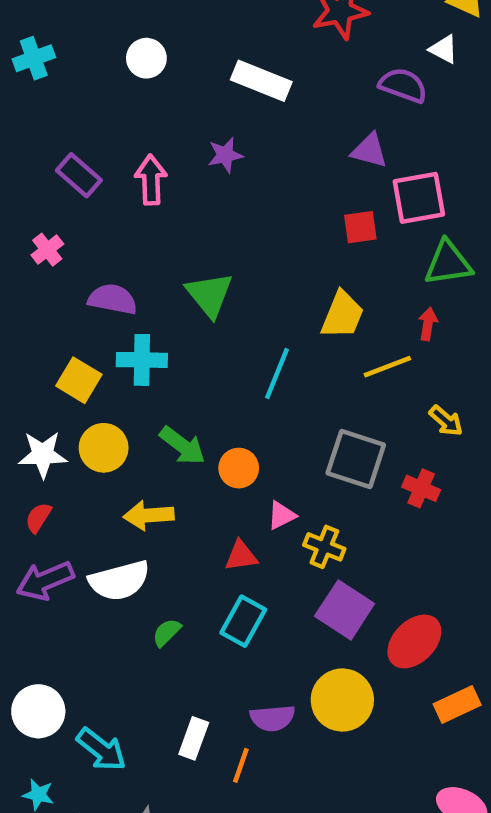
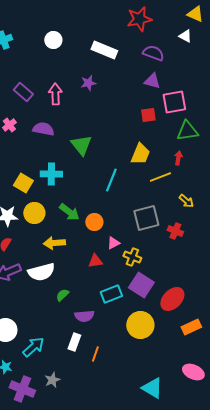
purple semicircle: (403, 85) -> (153, 53), moved
purple semicircle: (113, 299) -> (43, 129), moved
gray square: (356, 459) -> (146, 218), turned -32
cyan rectangle: (243, 621) -> (111, 294), moved, turned 40
purple semicircle: (273, 718) -> (84, 316), moved
cyan arrow: (101, 750) -> (33, 347), turned -80

